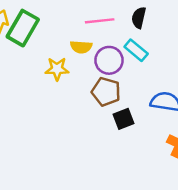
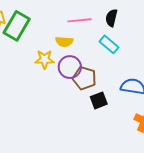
purple circle: (109, 60) -> (70, 67), moved

